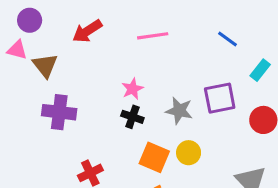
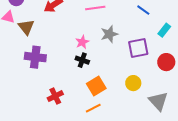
gray star: (179, 111) -> (109, 34), moved, turned -30
yellow circle: (189, 153) -> (133, 83), moved
orange square: (154, 157) -> (96, 86), turned 36

